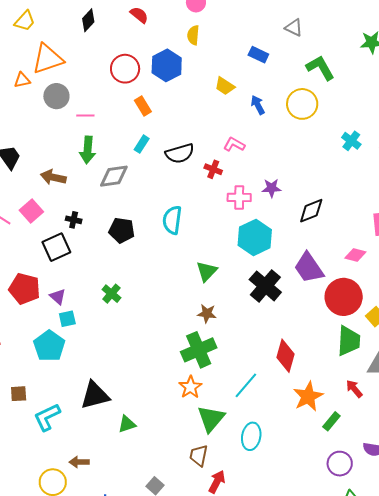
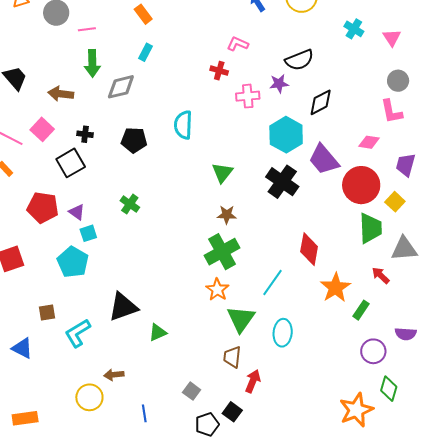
black semicircle: (180, 153) -> (299, 60), moved
cyan hexagon: (255, 237) -> (286, 135), moved

